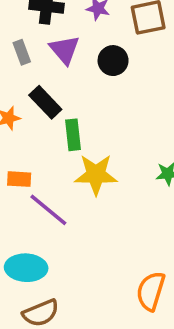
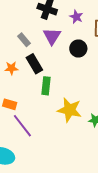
gray rectangle: (22, 52) -> (24, 40), moved, turned -32
yellow star: (96, 175) -> (70, 110), moved

